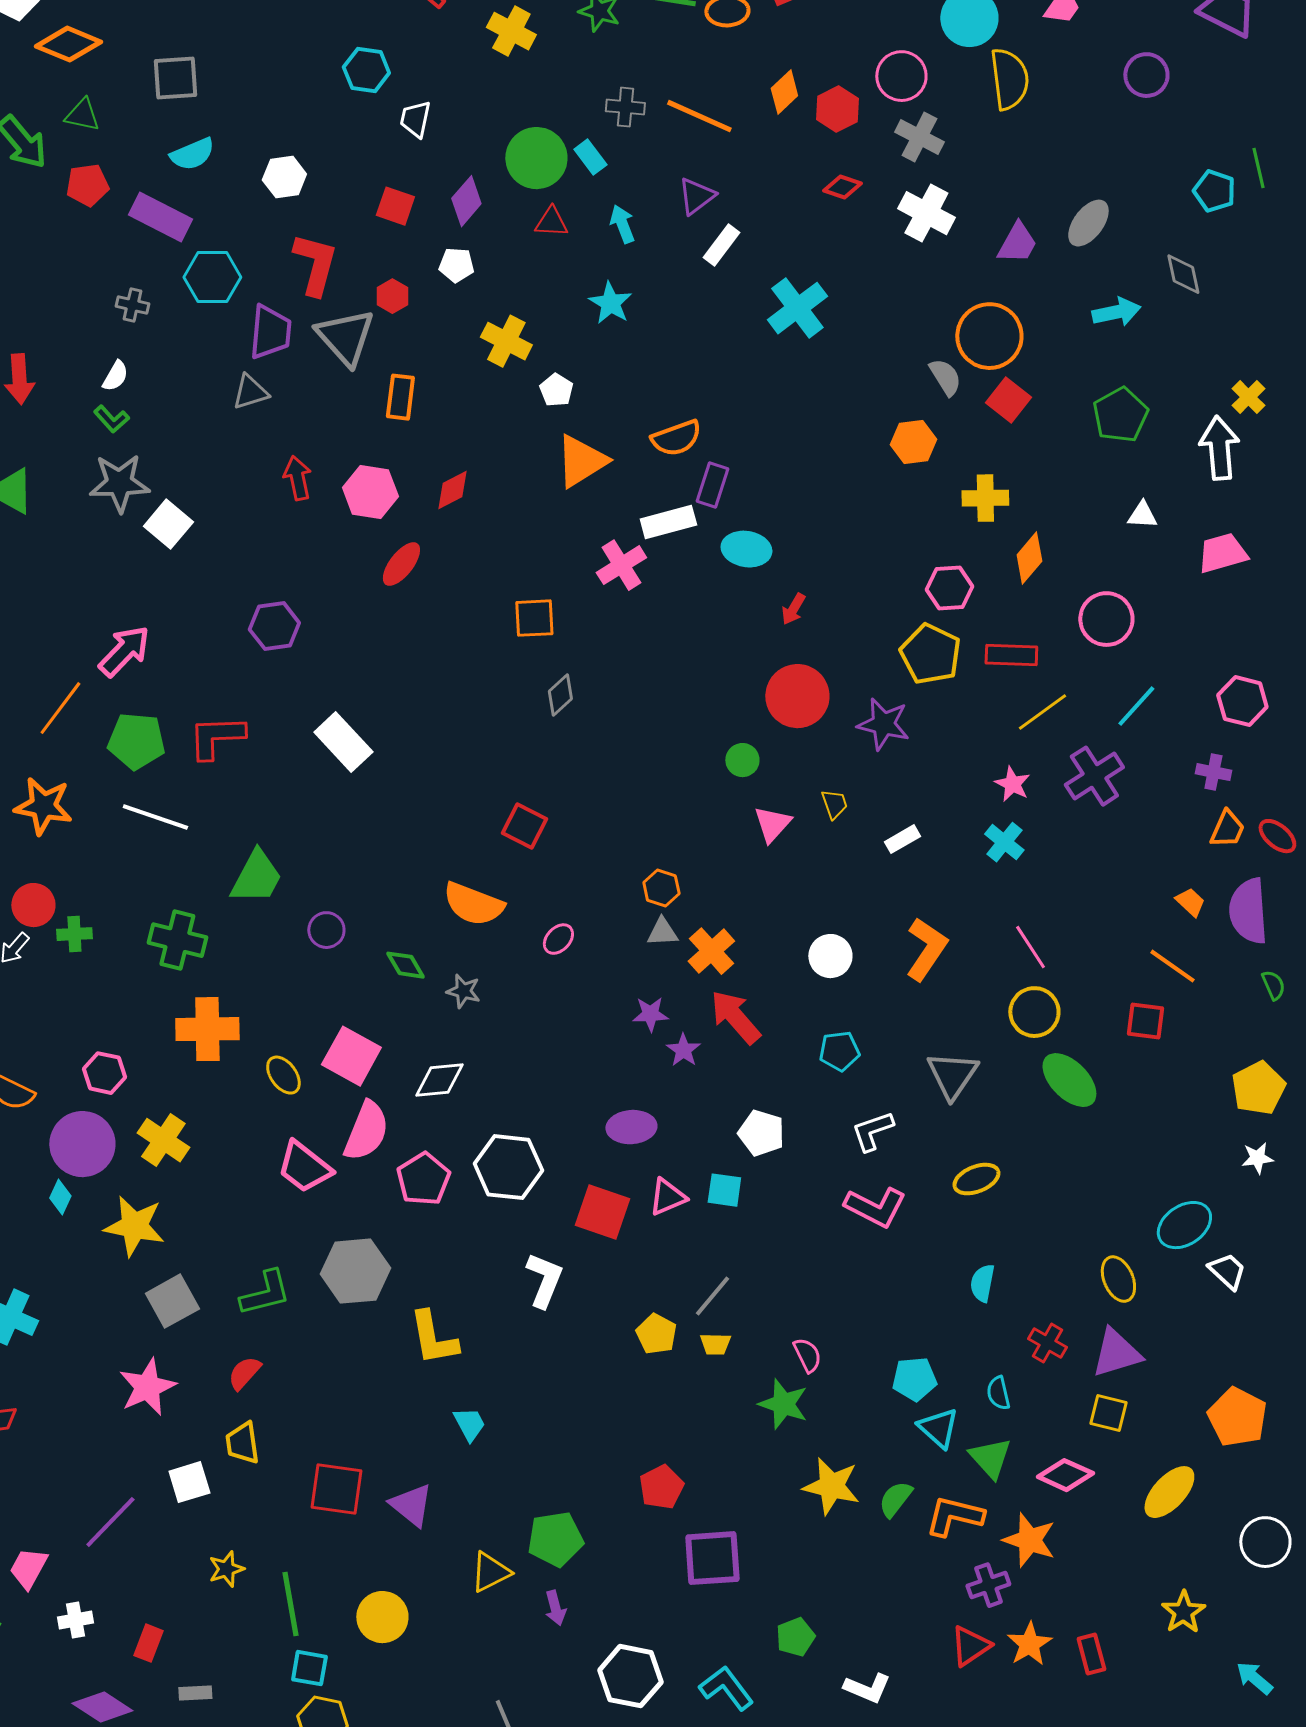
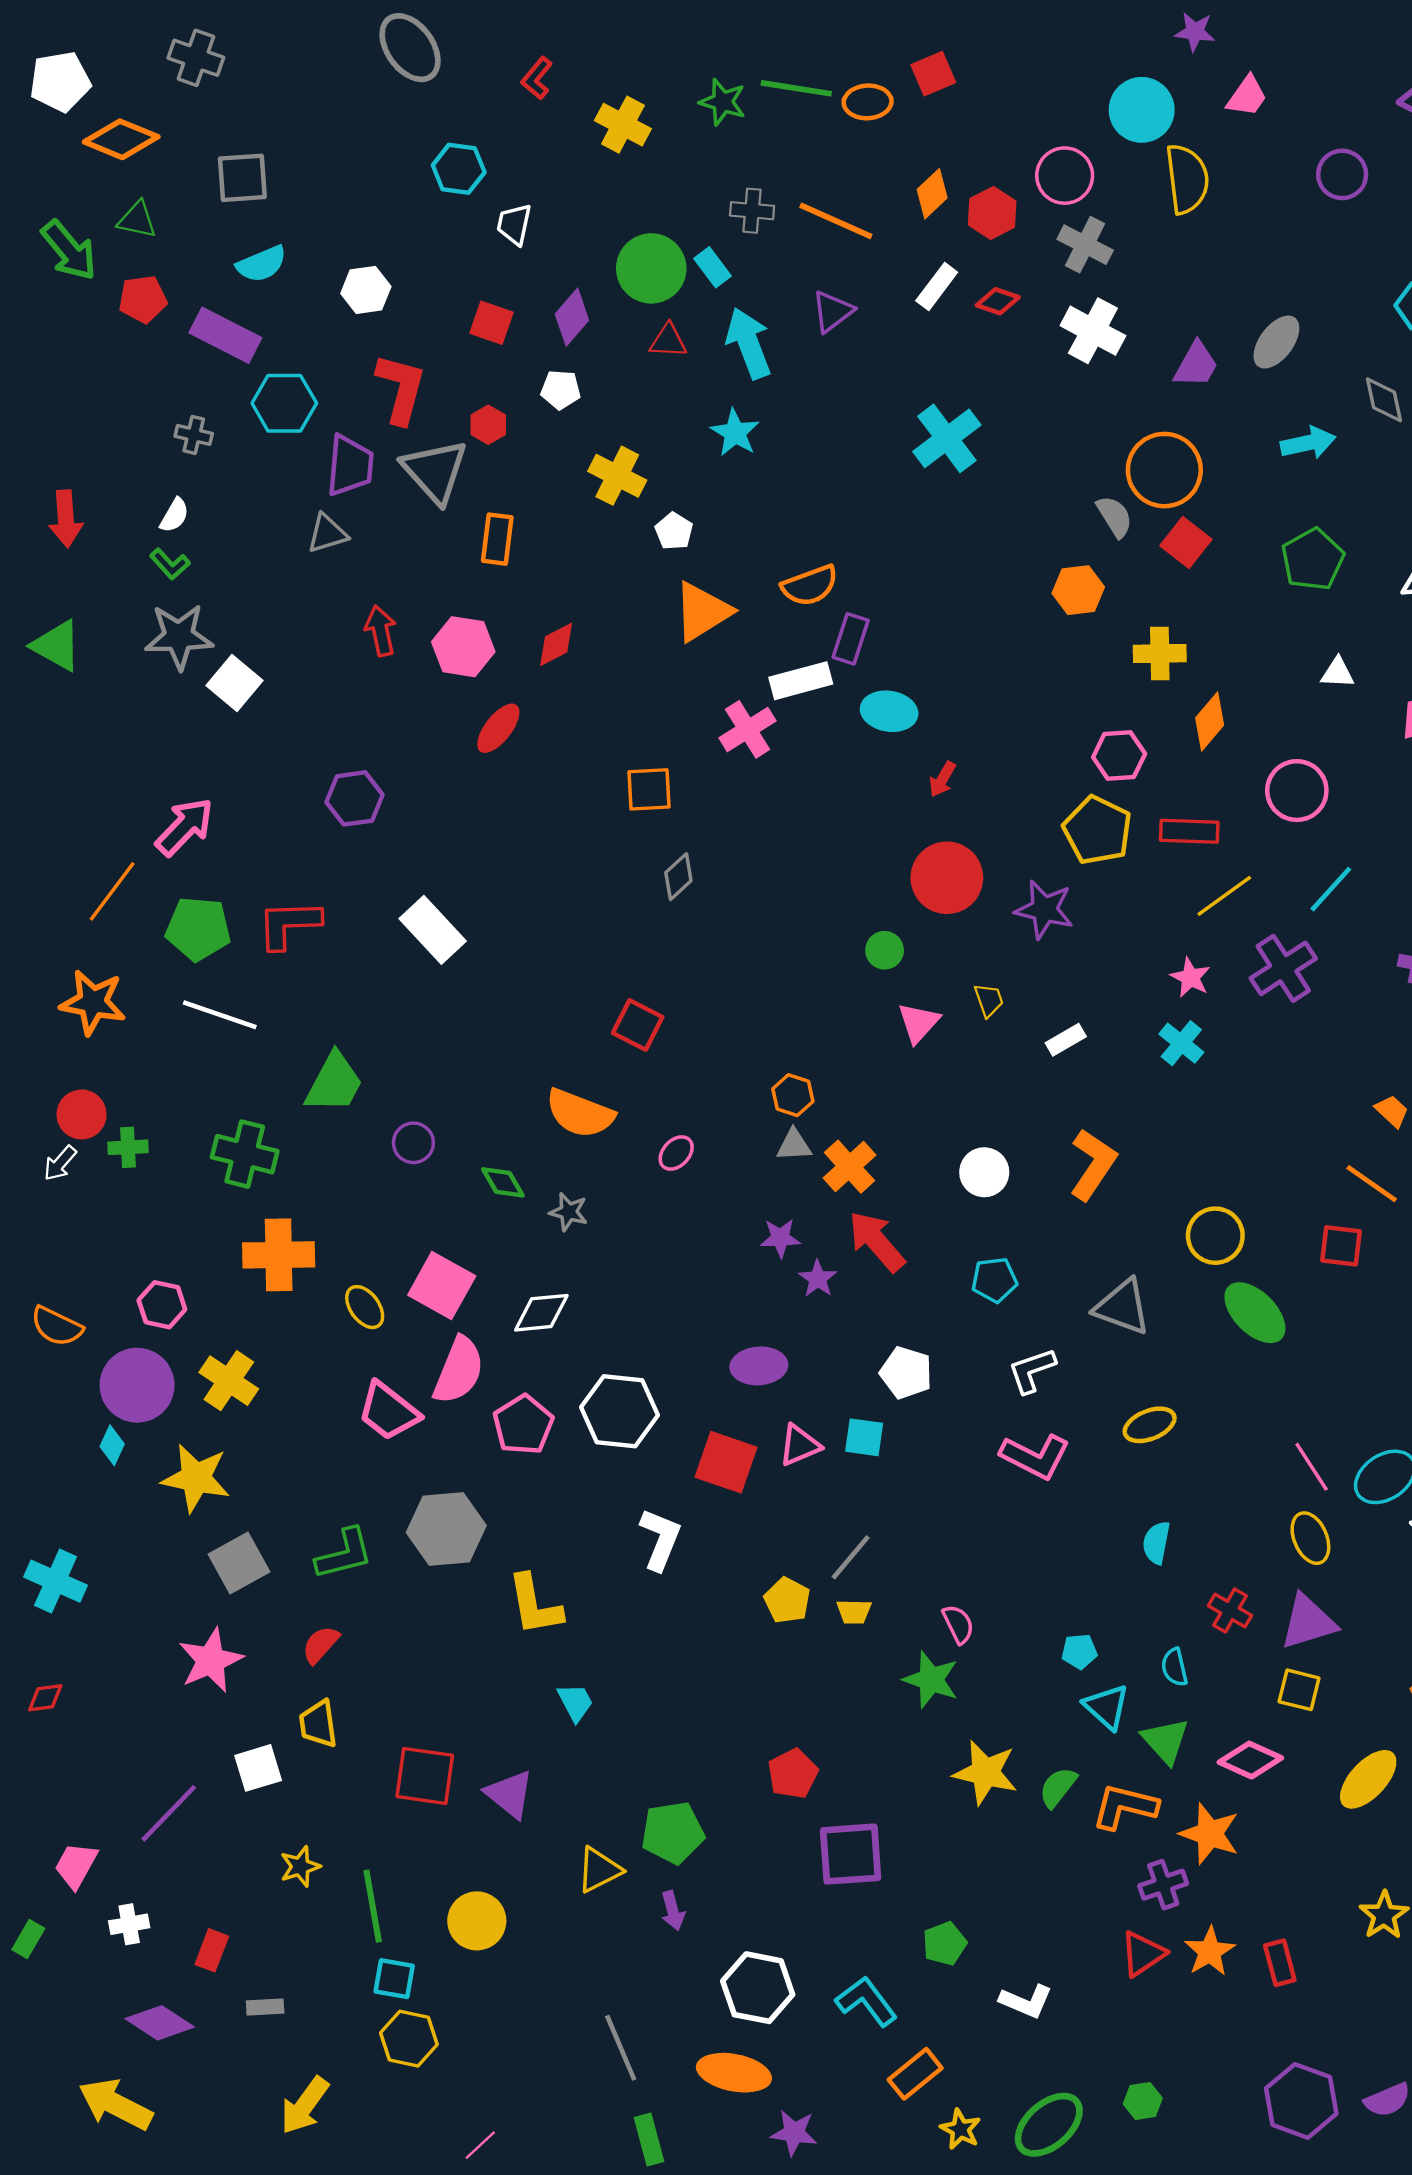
cyan arrow: (622, 224) -> (749, 343), size x1.6
white rectangle: (721, 245) -> (937, 287), moved
pink line: (1030, 947) -> (1312, 1467), moved
gray triangle: (952, 1075) -> (1122, 1307), turned -44
cyan pentagon: (914, 1379) -> (1079, 1651), size x0.7

